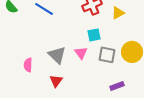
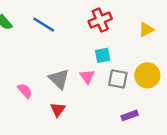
yellow triangle: (118, 13) -> (146, 29), moved
pink semicircle: (28, 65) -> (25, 91), turned 136

